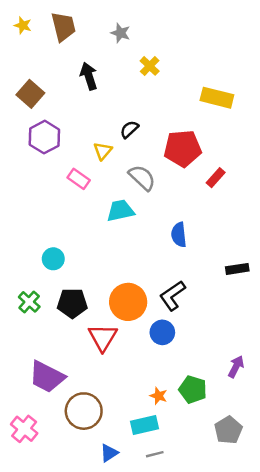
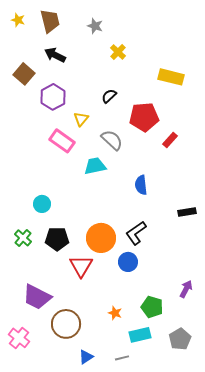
black arrow: (89, 76) -> (55, 55), moved, turned -45
black semicircle: (129, 129) -> (109, 96), moved
purple hexagon: (44, 137) -> (53, 97), moved
pink rectangle: (79, 179) -> (62, 141), size x1.4
orange star: (159, 396) -> (115, 313), moved
cyan rectangle: (145, 425) -> (140, 335), moved

